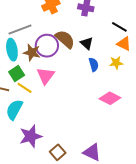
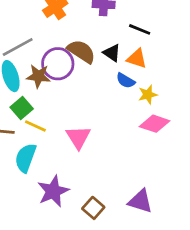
black line: (119, 27) -> (140, 29), moved
orange triangle: (124, 44) -> (137, 58), moved
yellow star: (116, 63) -> (148, 95), moved
blue semicircle: (94, 65) -> (126, 81), turned 144
pink triangle: (46, 76) -> (78, 137), moved

